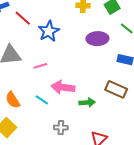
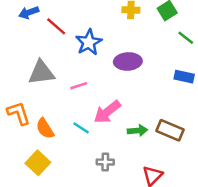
purple ellipse: (97, 39) -> (128, 61), moved
pink arrow: (63, 87) -> (107, 112), turned -45
brown rectangle: (116, 89) -> (170, 130), moved

